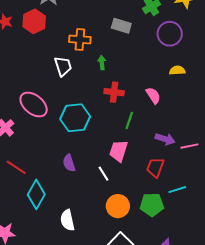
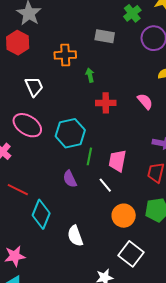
white trapezoid: (63, 66) -> (34, 87), moved
green line: (129, 121) -> (89, 156), moved

